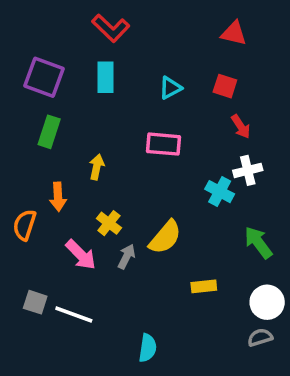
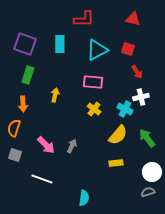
red L-shape: (111, 28) -> (84, 19), moved, turned -45
cyan triangle: (170, 88) -> (97, 50), size x1.6
orange arrow: (58, 197) -> (23, 104), moved
yellow cross: (109, 223) -> (94, 109), moved
yellow semicircle: (165, 237) -> (118, 135), moved
gray square: (35, 302) -> (15, 155), moved

